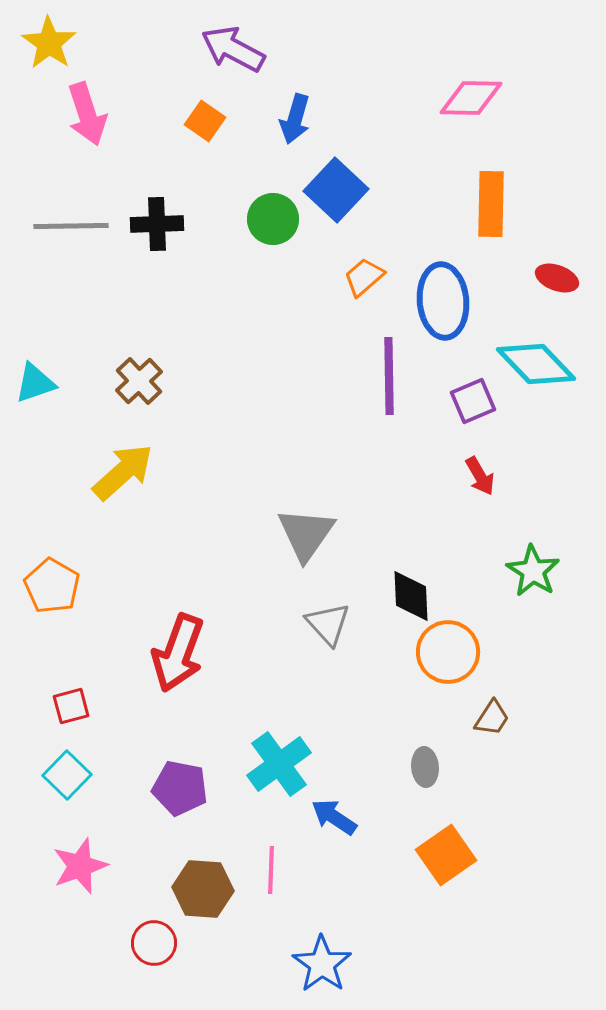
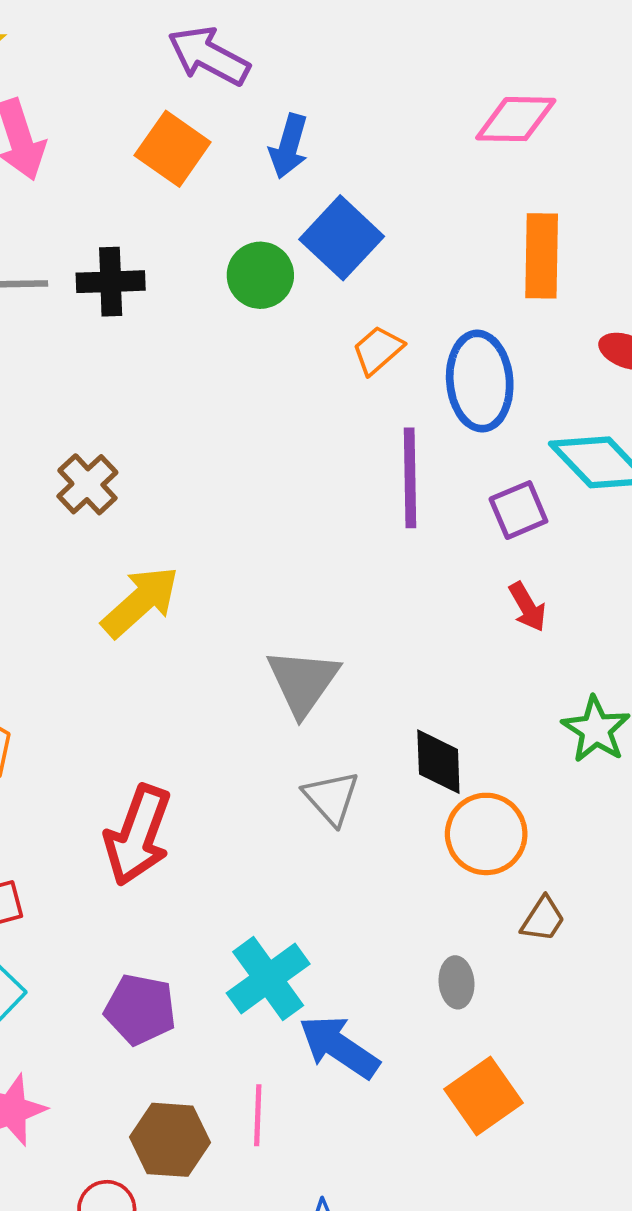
orange square: (205, 121) -> (173, 149), size x1.4
yellow arrow: (123, 472) -> (140, 602), moved
blue arrow: (334, 817) -> (339, 1047), size x1.4

